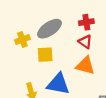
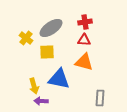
yellow cross: (22, 40) -> (26, 38), turned -32
red triangle: (85, 42) -> (84, 40), turned -32

